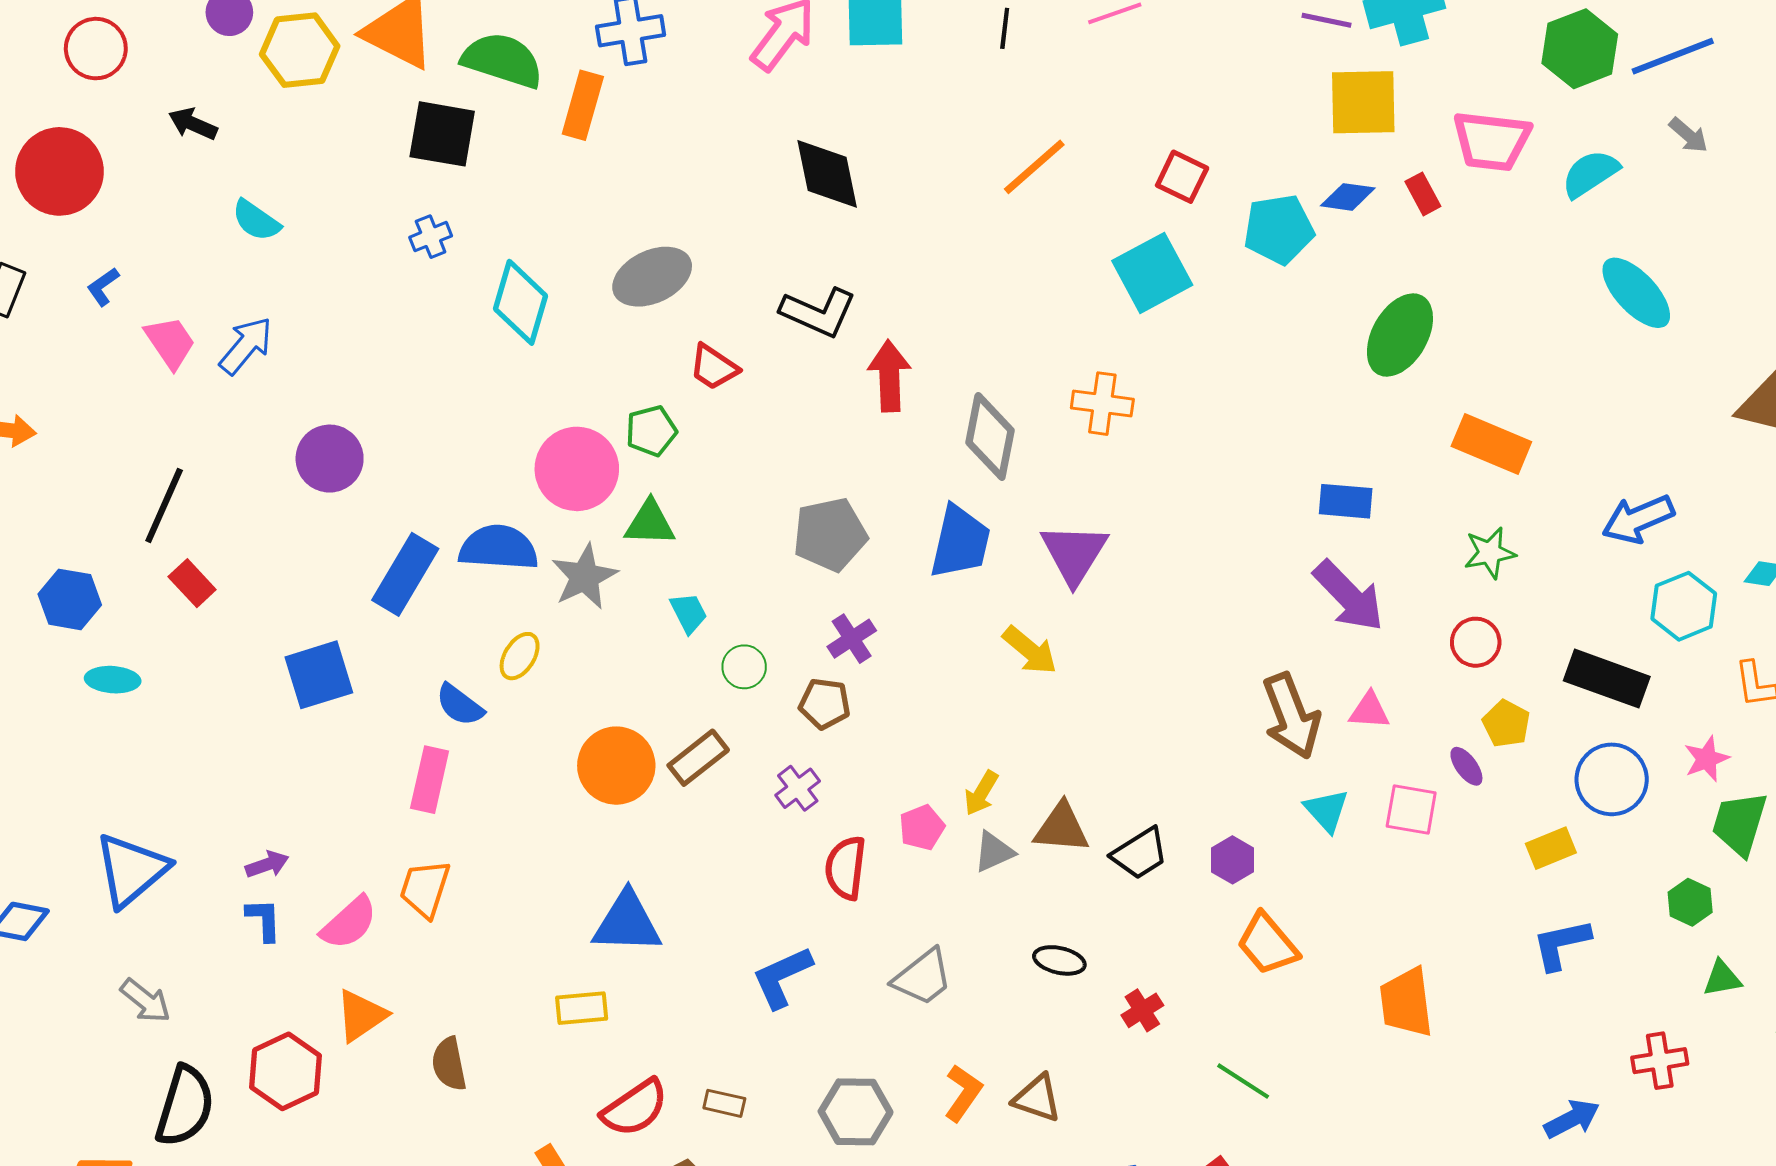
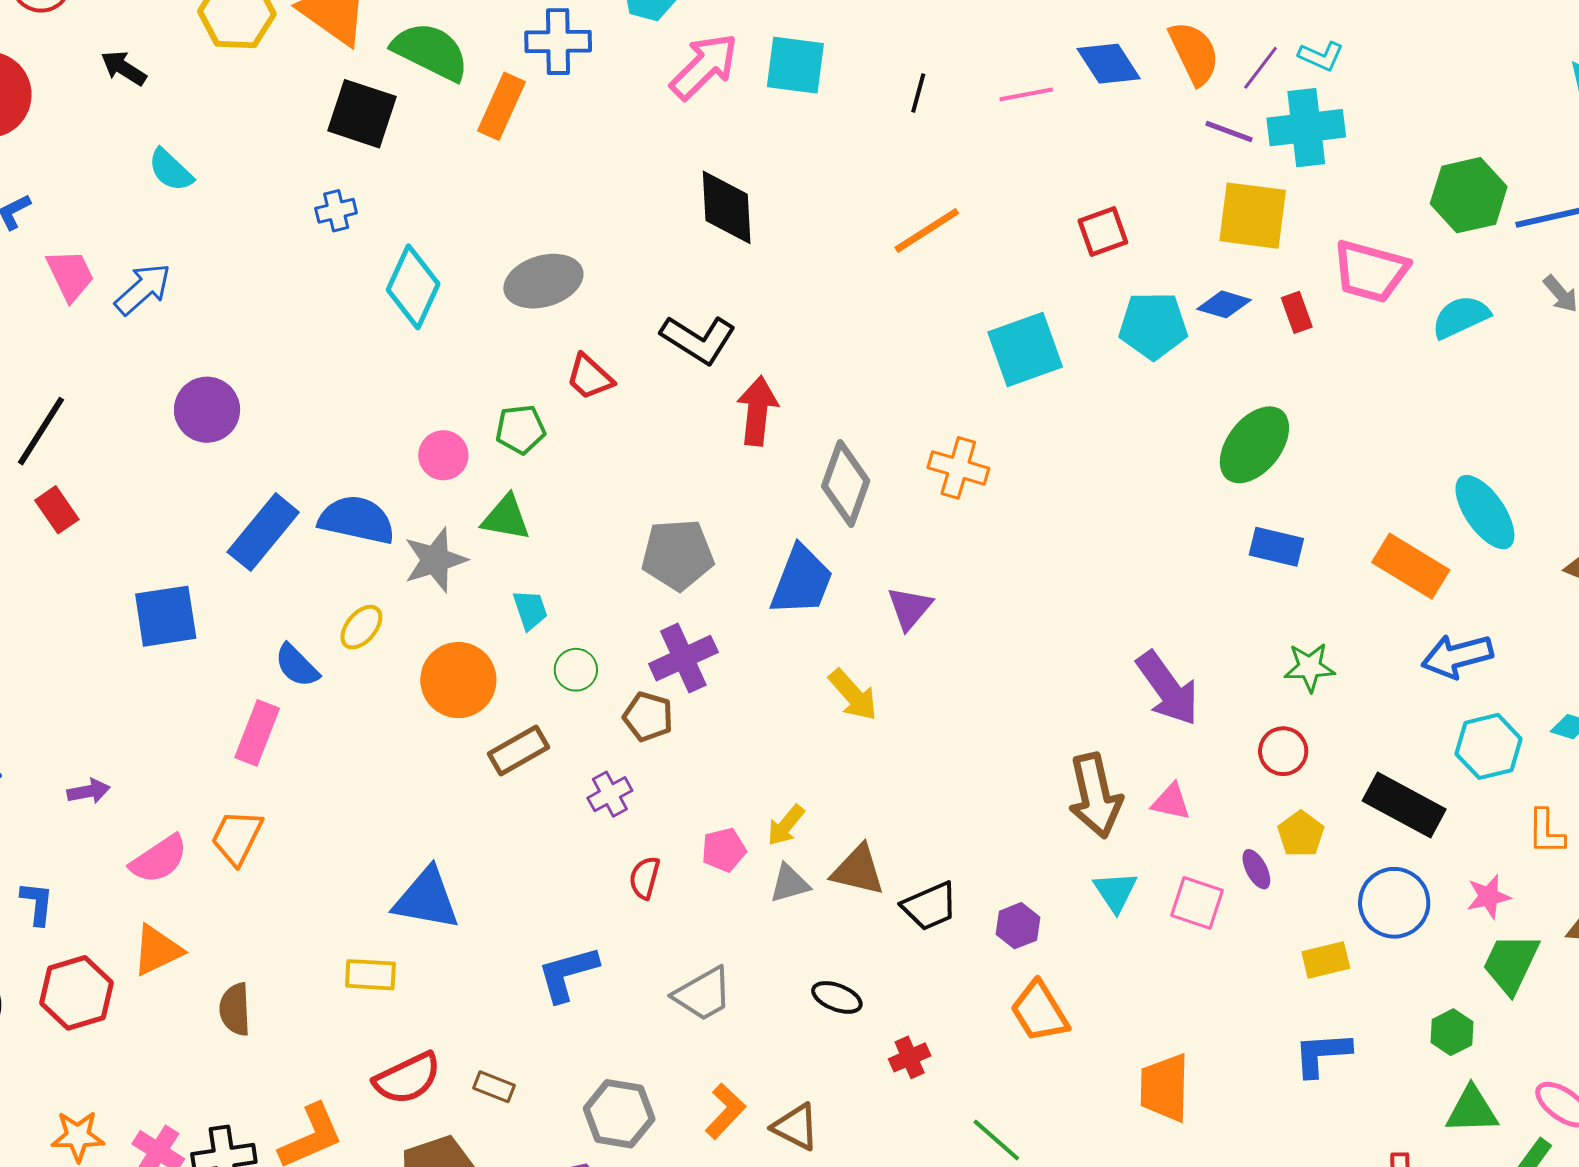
red square: (1182, 177) -> (1103, 232), moved, turned 36
cyan ellipse: (1636, 293) -> (1485, 512), moved
orange rectangle: (1491, 444) -> (1411, 566), moved
pink circle: (577, 469) -> (443, 455), size x0.6
blue rectangle: (1346, 501) -> (1276, 547), moved
purple triangle: (1074, 553) -> (910, 608), size x0.7
purple cross: (852, 639) -> (683, 658), size x1.4
orange circle: (616, 766) -> (458, 680), moved
red semicircle: (846, 868) -> (645, 878), size x0.7
blue L-shape: (264, 920) -> (37, 903), moved
green triangle: (1722, 978) -> (1472, 1110), size x1.4

